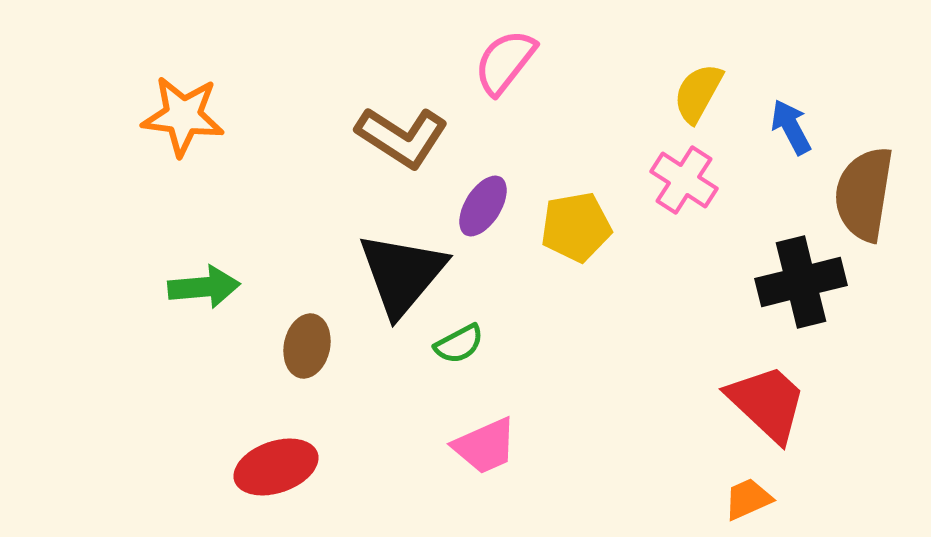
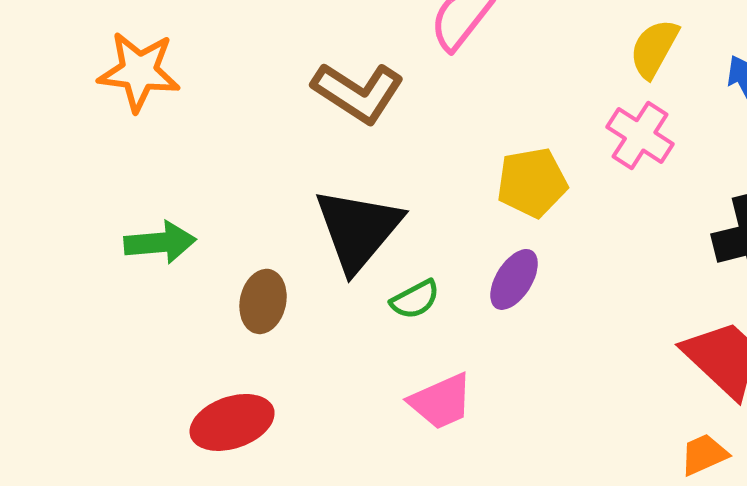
purple ellipse: (483, 206) -> (514, 279), moved

